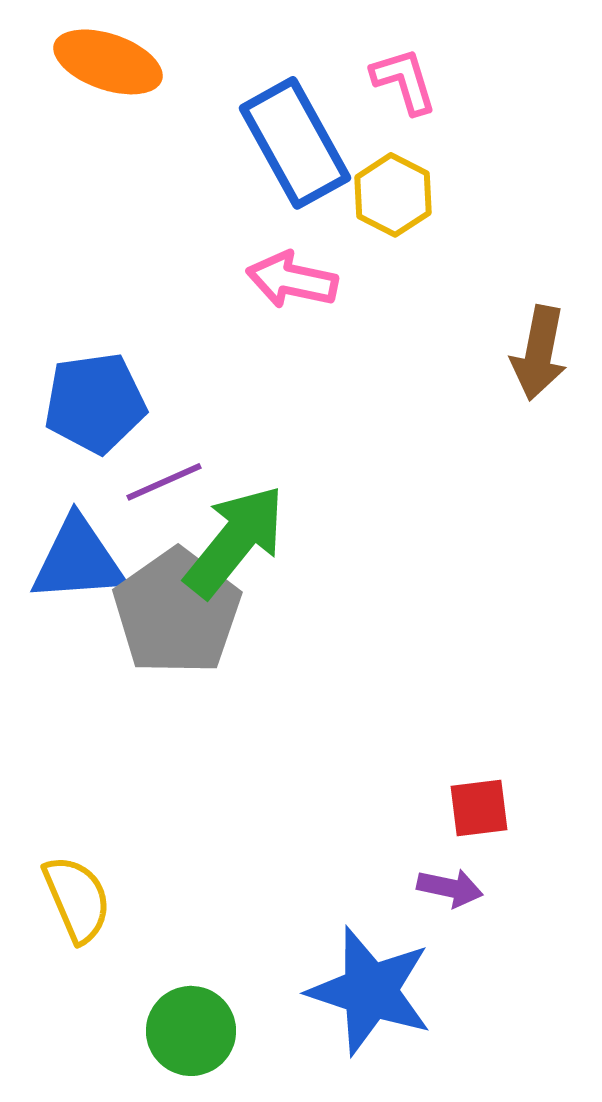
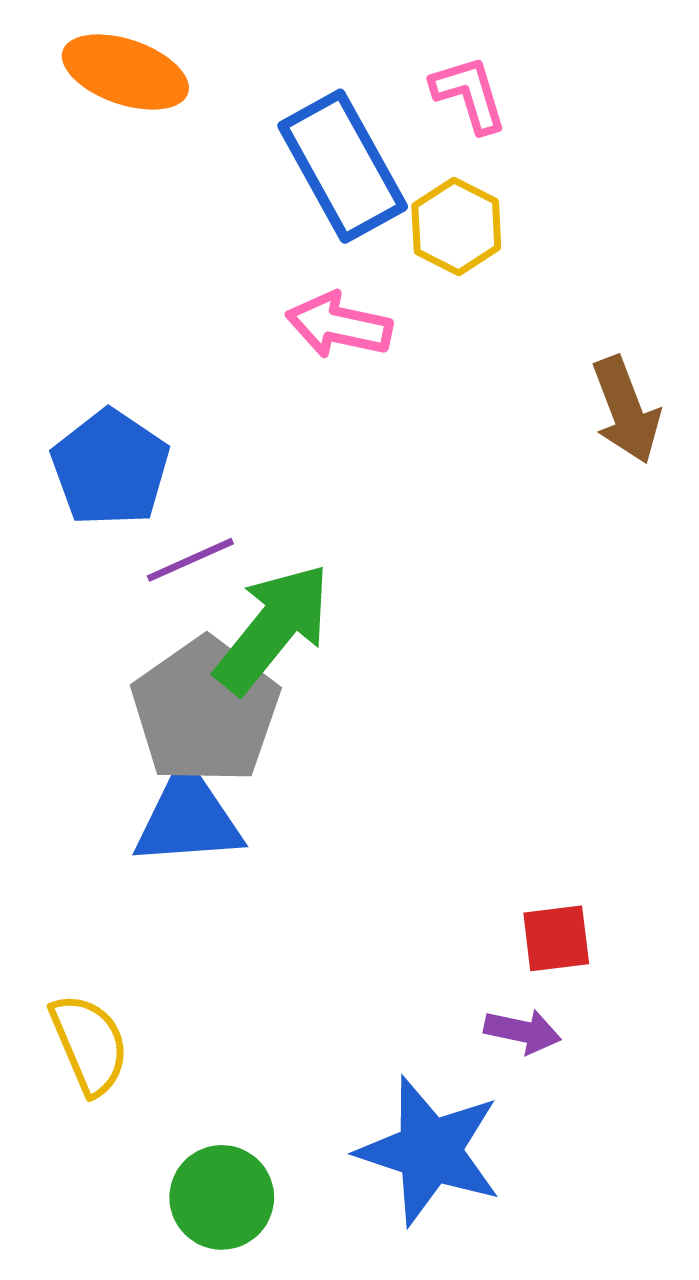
brown arrow: (539, 353) -> (626, 410), turned -32
blue pentagon: (95, 403) -> (110, 468), turned -30
blue triangle: (78, 560) -> (188, 818), moved

